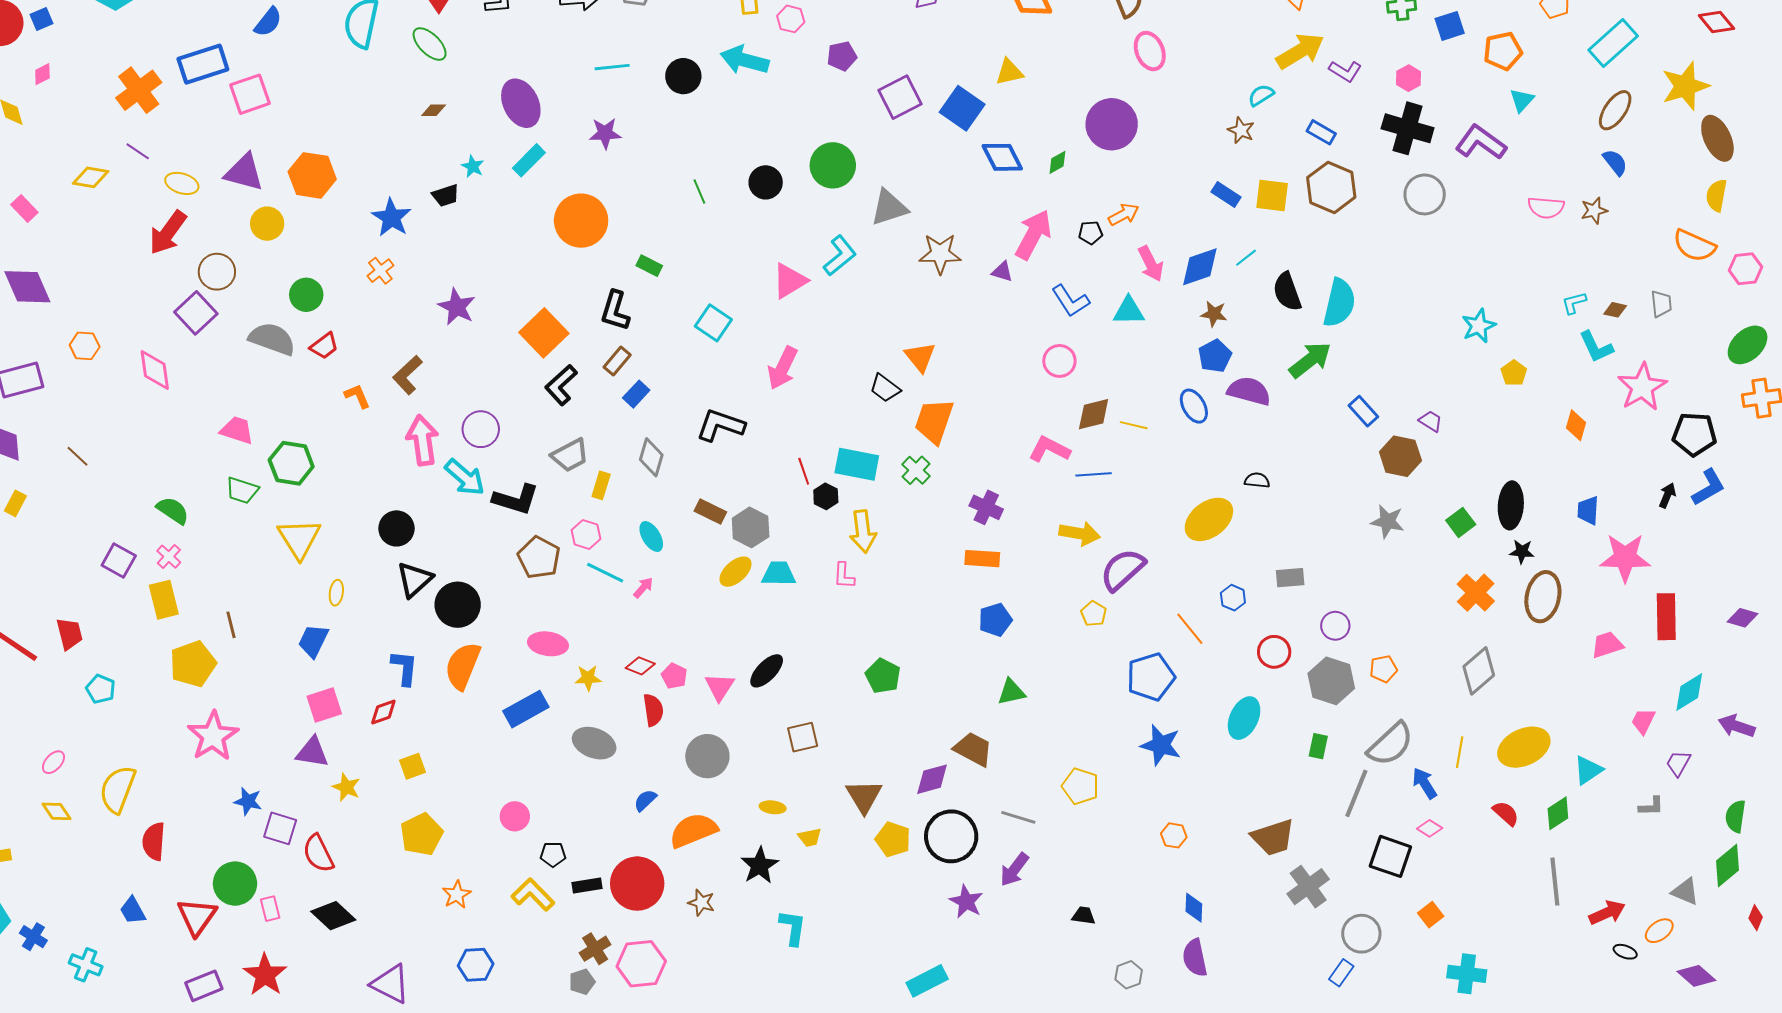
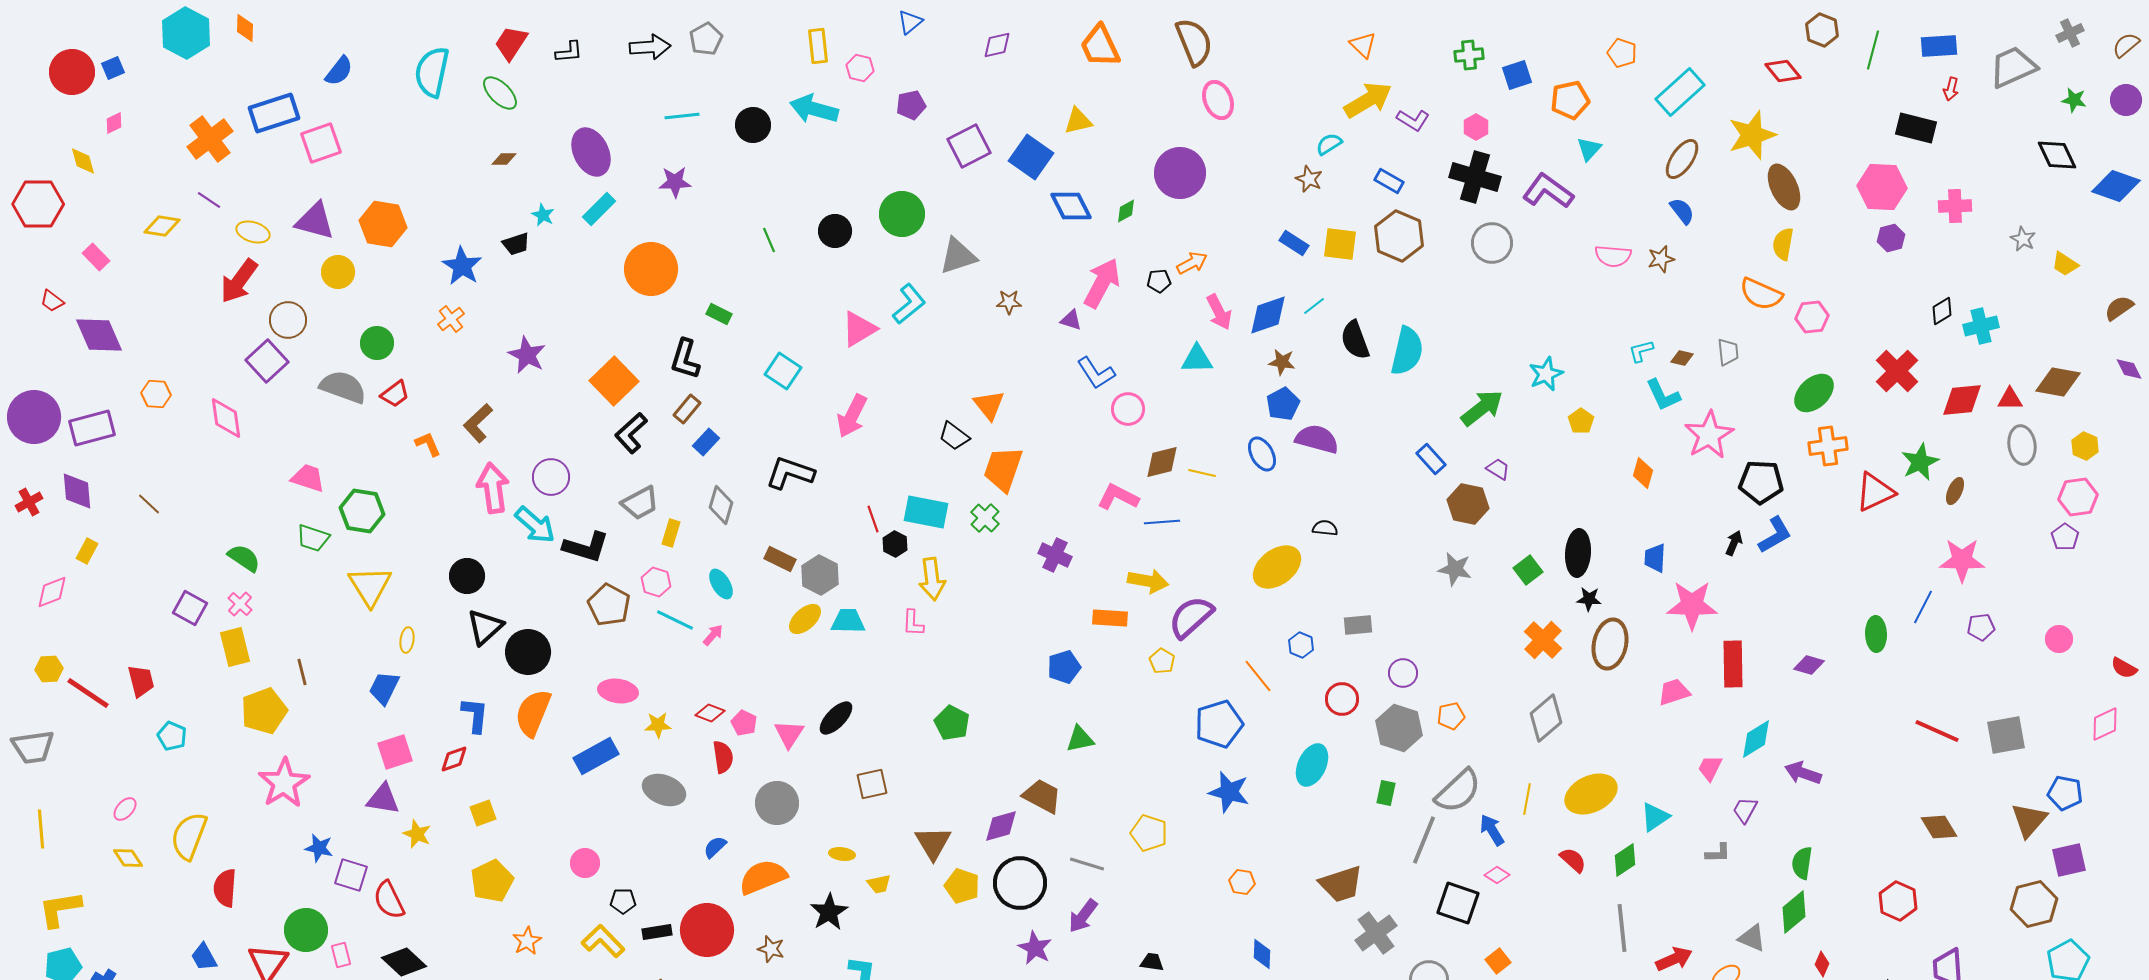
brown star: (940, 254) -> (1009, 302), size x0.6
blue L-shape: (1070, 301) -> (1096, 373), moved
green arrow: (1310, 360) -> (1482, 408), moved
orange rectangle: (982, 559) -> (1110, 618), moved

